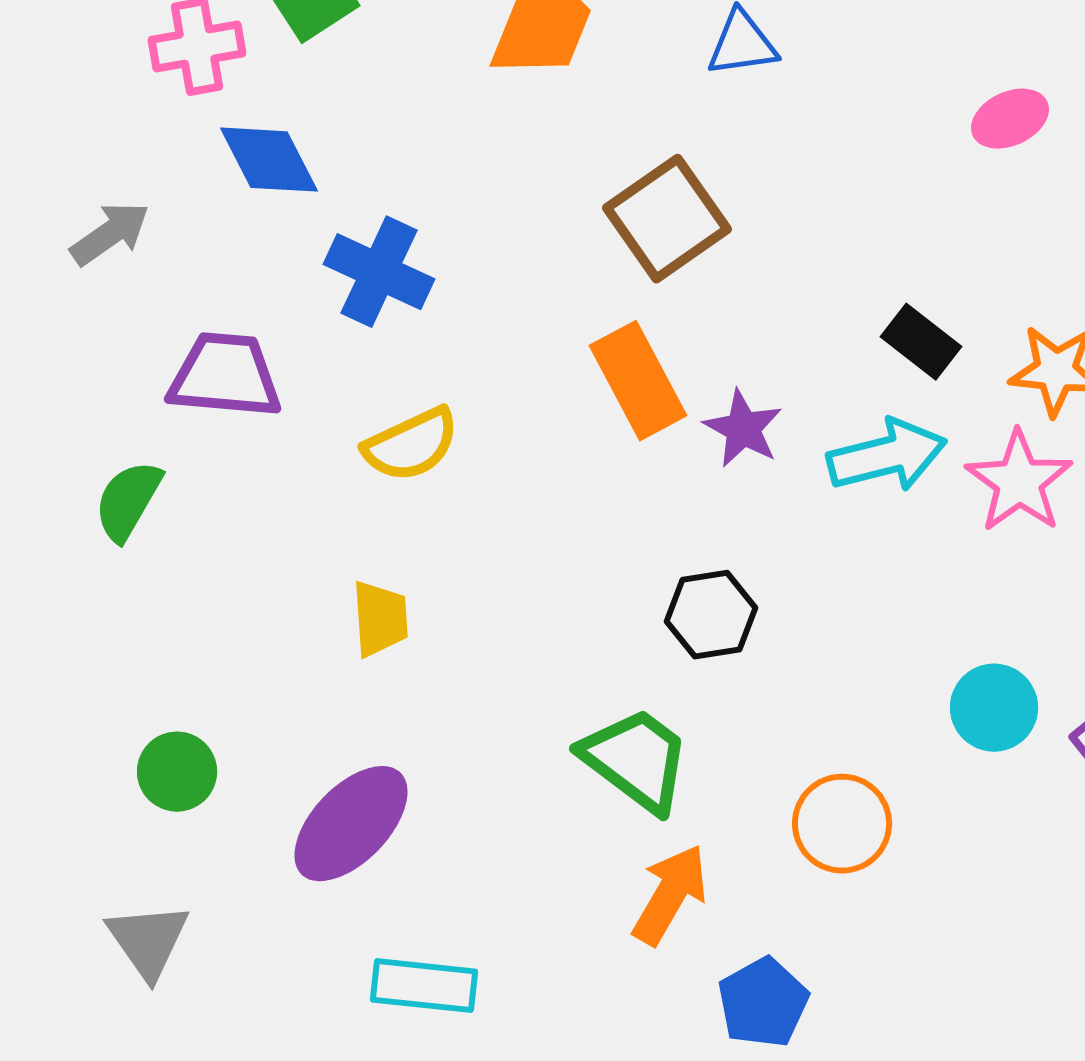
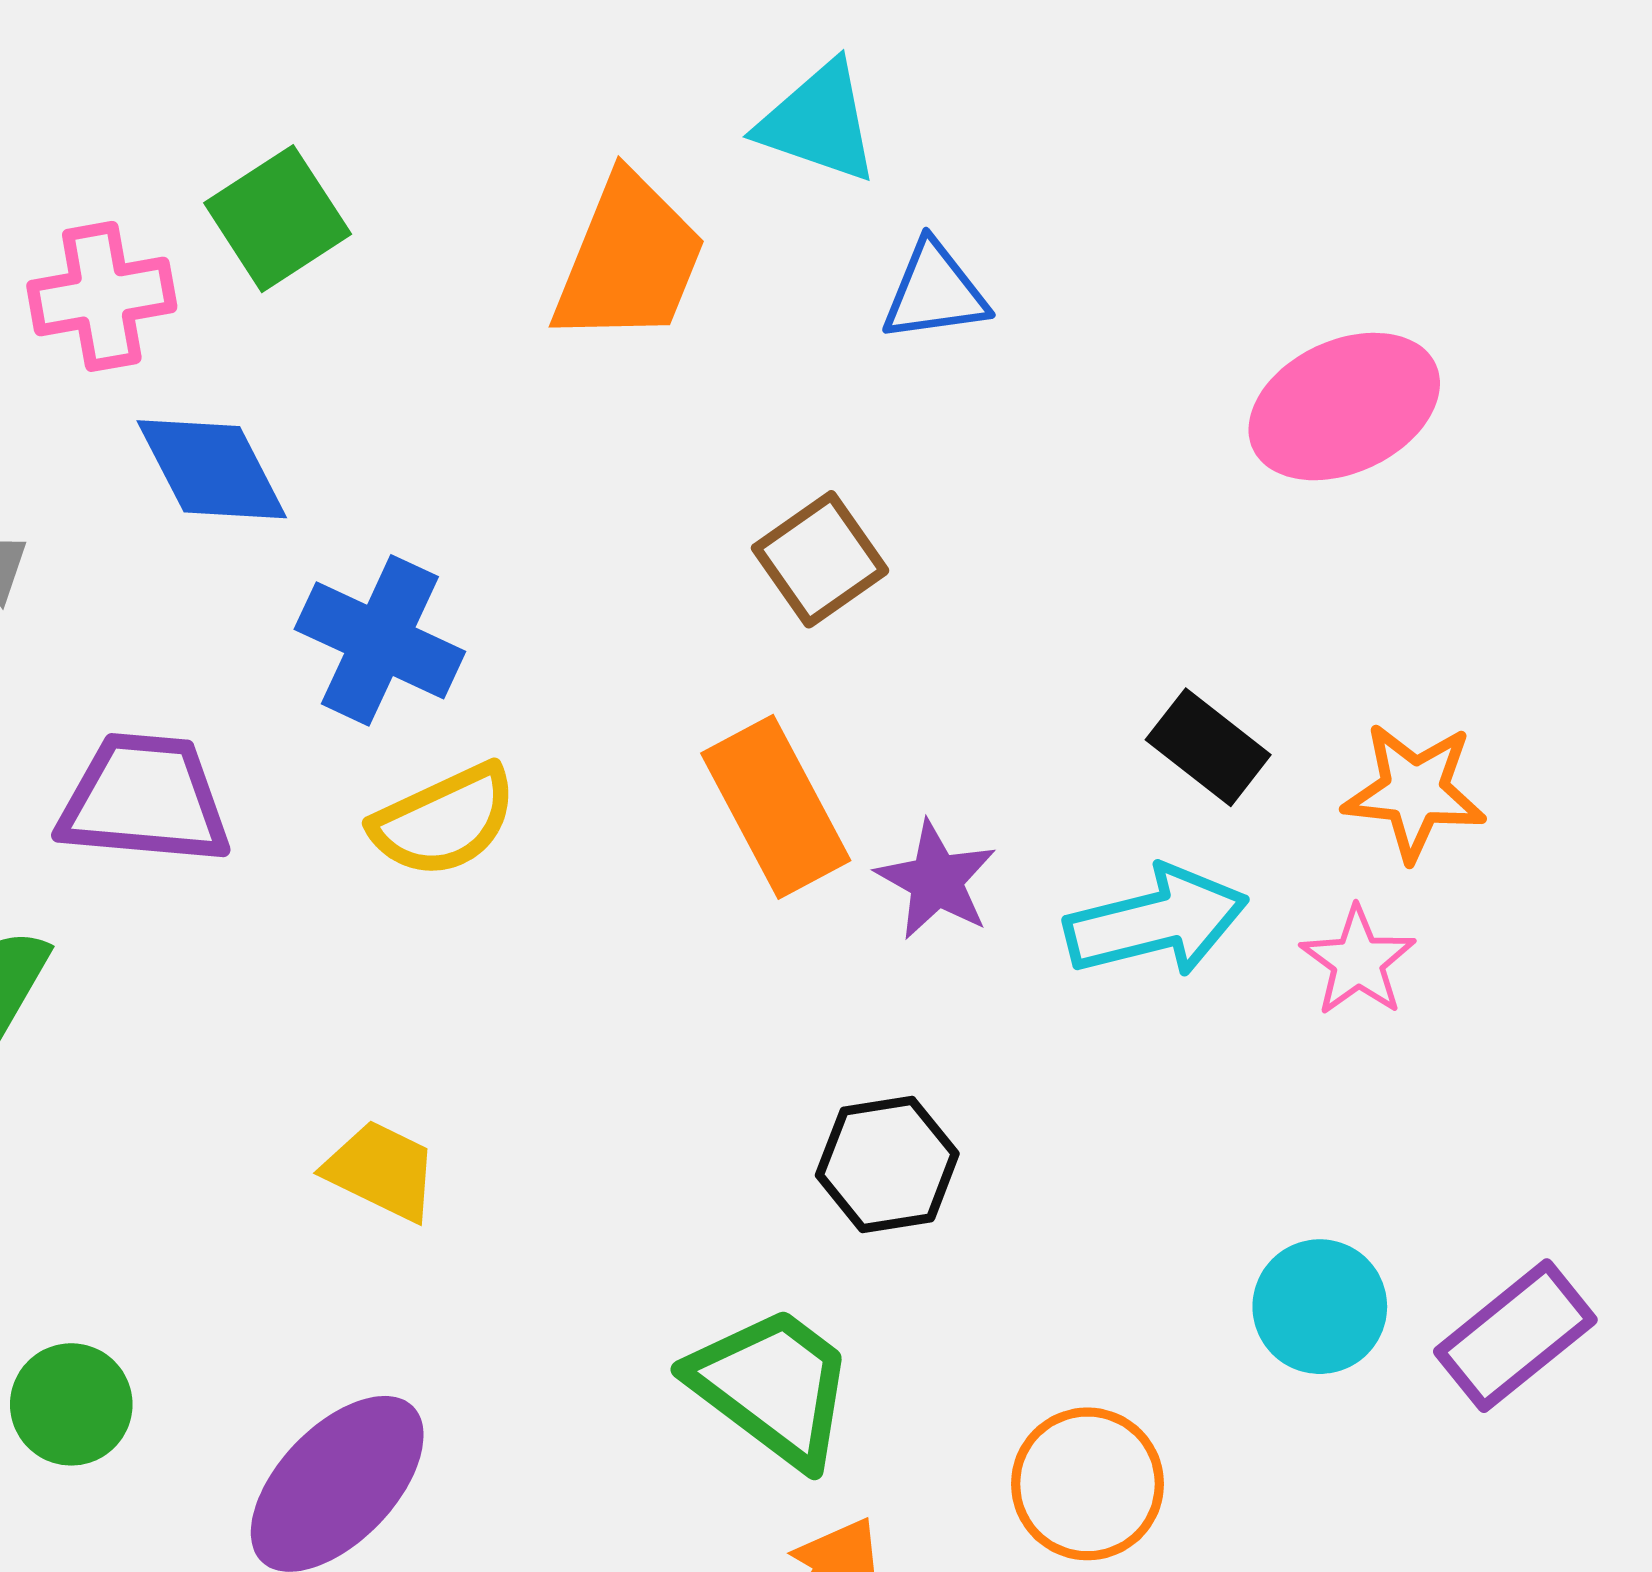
pink ellipse: (1010, 119) -> (1344, 407), size x1.6
brown square: (667, 219) -> (820, 559), size x0.7
yellow semicircle: (411, 445) -> (444, 821), moved
pink star: (1019, 482) -> (1358, 961), size x0.7
yellow trapezoid: (380, 619) -> (381, 1171), turned -60

